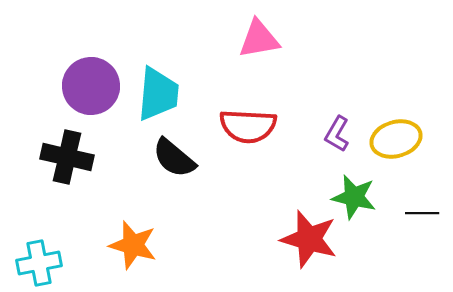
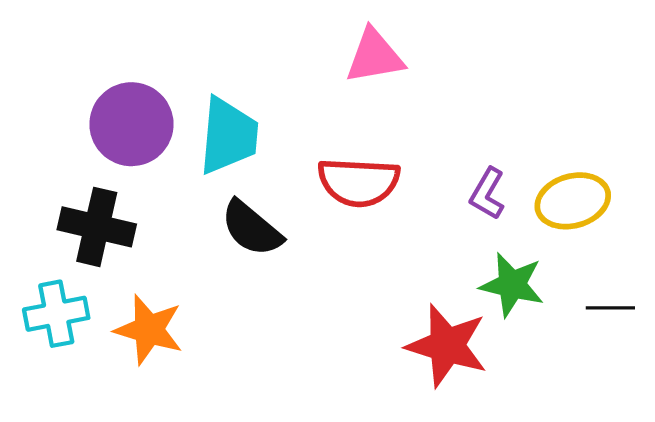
orange star: (133, 245) -> (149, 330), moved
cyan cross: (39, 263) -> (56, 314), moved

